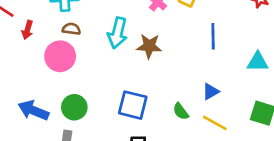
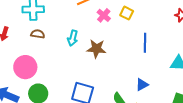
cyan arrow: (118, 33) -> (73, 38), size x0.7
pink circle: (60, 56) -> (25, 67), moved

